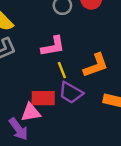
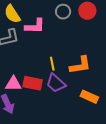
pink L-shape: (53, 46) -> (35, 26), moved
pink triangle: (31, 112) -> (13, 84), moved

